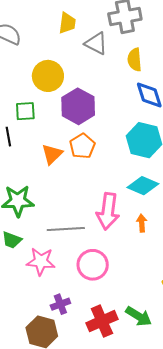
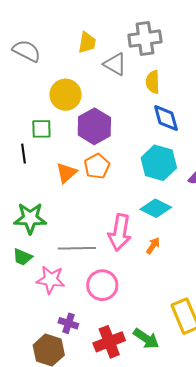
orange arrow: (142, 223) -> (153, 246), turned 36
purple cross: (60, 304) -> (68, 323), turned 36

